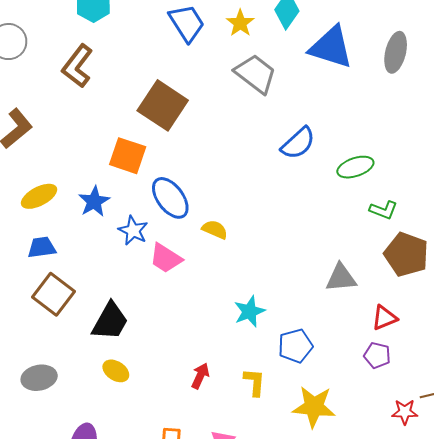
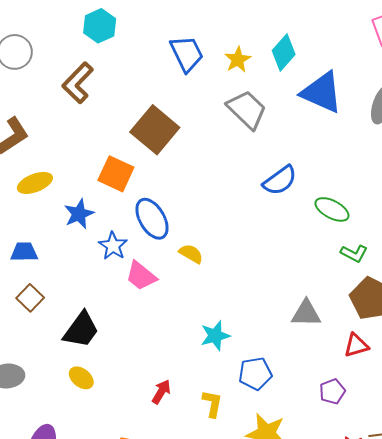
green ellipse: (355, 167) -> (332, 209), turned 40
yellow ellipse: (39, 196) -> (35, 183), moved
brown square: (53, 294) -> (30, 298), size x0.7
red triangle: (384, 318) -> (356, 345), moved
purple pentagon: (377, 355) -> (332, 391), turned 30

